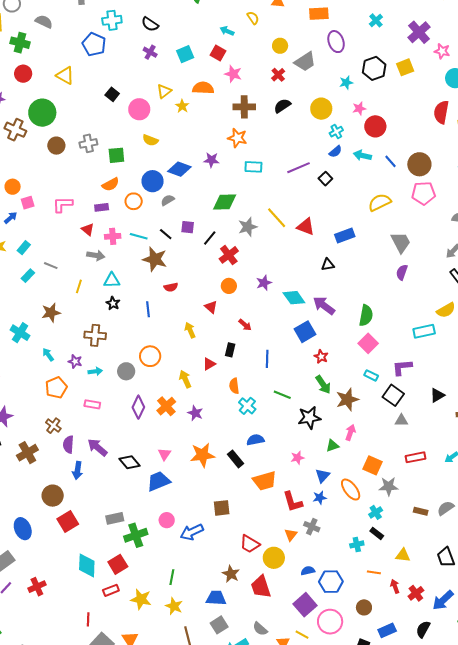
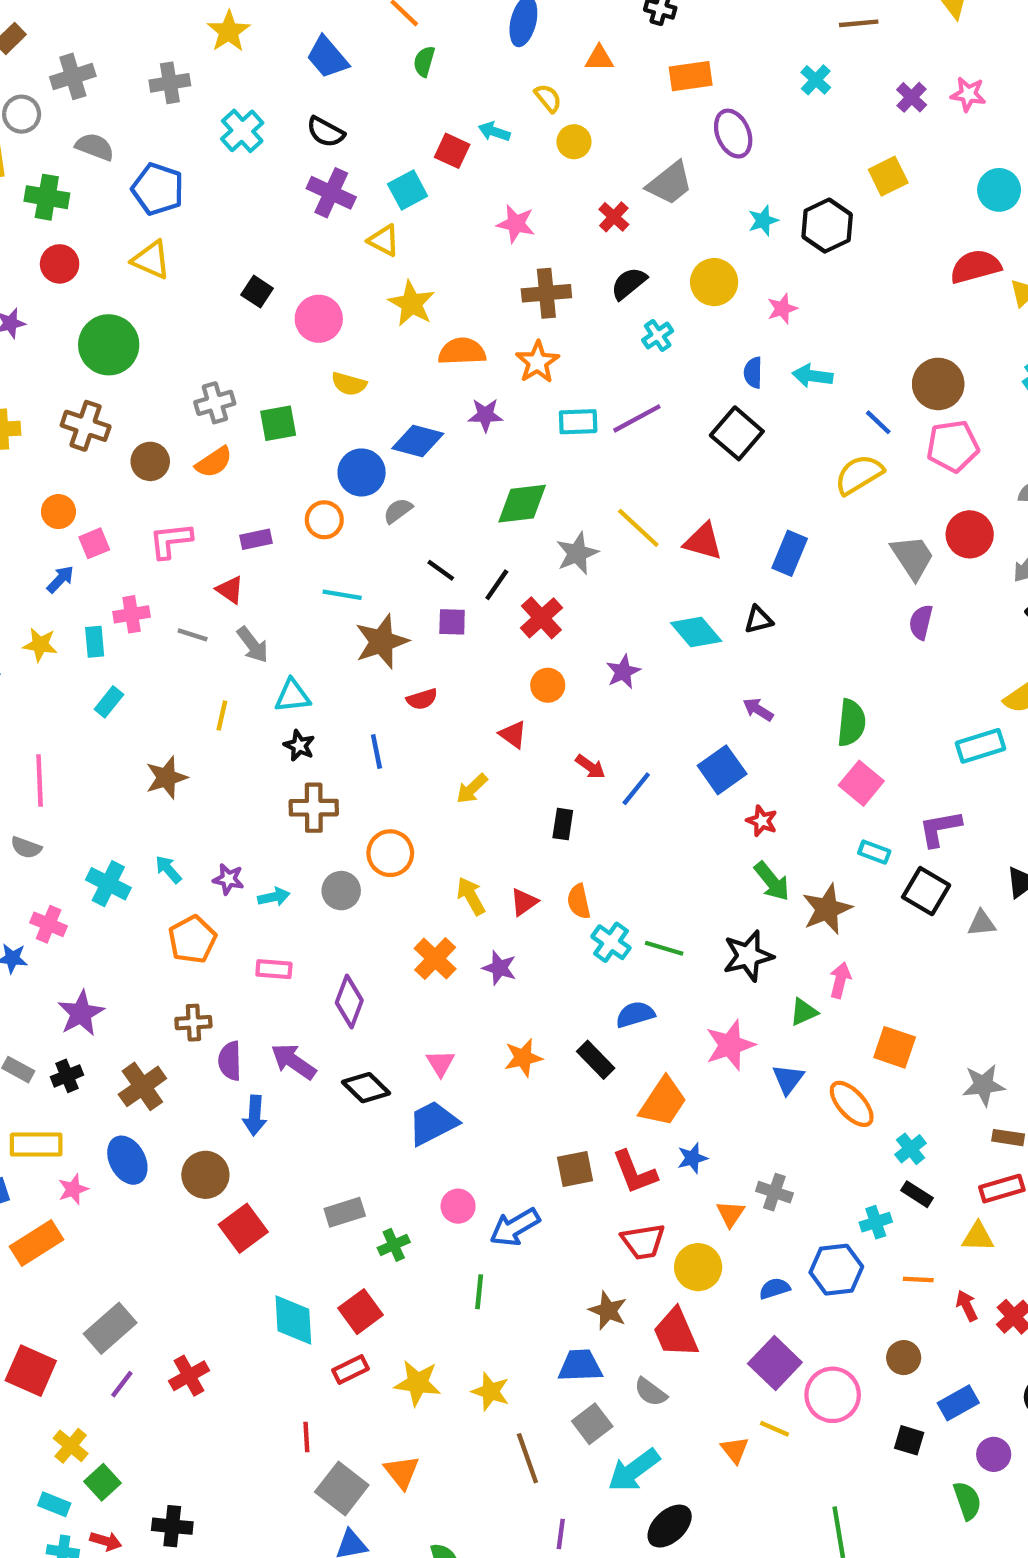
cyan cross: (112, 20) -> (242, 131), turned -30
purple cross: (419, 32) -> (912, 97), size x0.6
blue pentagon: (94, 44) -> (158, 189), moved
yellow circle: (280, 46) -> (574, 142), moved
pink star: (442, 51) -> (968, 94), moved
purple cross: (150, 52) -> (331, 193), size x1.5
red square: (218, 53) -> (452, 151), moved
black hexagon: (374, 68) -> (827, 226), moved
orange semicircle: (203, 88) -> (462, 351), moved
yellow triangle: (164, 91) -> (384, 240), moved, turned -49
yellow star: (182, 106) -> (412, 304), size x1.5
pink star: (359, 108) -> (782, 309), moved
red semicircle: (441, 112) -> (975, 267), turned 70
red circle: (375, 126) -> (970, 534), moved
brown cross: (15, 130) -> (86, 426), moved
cyan cross: (336, 132) -> (658, 335), moved
orange star: (237, 138) -> (537, 362), turned 30
brown circle: (56, 146) -> (150, 461), moved
blue semicircle: (335, 152) -> (753, 373), turned 136
blue line: (390, 161) -> (878, 422), moved
purple line: (298, 168) -> (637, 418), moved
black square: (325, 179) -> (737, 433), size x1.6
orange semicircle: (111, 184) -> (214, 462), moved
purple square: (188, 227) -> (452, 622), moved
black line: (166, 234) -> (441, 570), moved
pink cross: (113, 236) -> (132, 614), moved
blue rectangle: (345, 236) -> (790, 553), turned -42
cyan rectangle: (24, 248) -> (95, 642), turned -40
gray arrow: (96, 255) -> (253, 645), turned 48
brown star: (155, 259) -> (382, 641), turned -30
gray line: (51, 266) -> (193, 635), moved
cyan diamond: (294, 298) -> (696, 632), moved
purple arrow: (324, 306) -> (758, 710), size x0.6
yellow arrow: (190, 330) -> (472, 789), turned -105
cyan cross: (20, 333) -> (108, 884), moved
brown cross: (95, 335) -> (314, 808), moved
blue line: (267, 359) -> (636, 789), moved, turned 42
red triangle: (209, 364) -> (524, 902), moved
green line: (282, 395) -> (664, 948), moved
purple diamond: (138, 407) -> (349, 1002), moved
gray triangle: (401, 420) -> (982, 923), moved
brown cross: (53, 426) -> (193, 1023), turned -35
orange star: (202, 455) -> (523, 1058), size x0.7
red rectangle: (415, 457) -> (1002, 1189), moved
pink star: (297, 458) -> (730, 1045), size x1.6
orange trapezoid: (265, 481) -> (663, 1102), turned -35
gray star: (389, 486) -> (984, 1085), moved
blue star: (320, 498) -> (692, 1158), moved
red L-shape: (293, 502) -> (635, 1172), moved
blue ellipse: (23, 529) -> (127, 1160), moved
green cross: (136, 535) -> (394, 1245), size x0.6
red trapezoid: (250, 544) -> (643, 1242), turned -35
green line: (172, 577) -> (479, 1292), moved
blue hexagon: (331, 582) -> (836, 1270), moved
gray semicircle: (260, 629) -> (651, 1392), moved

